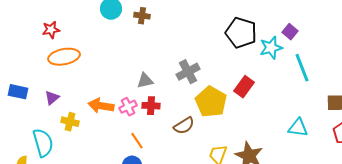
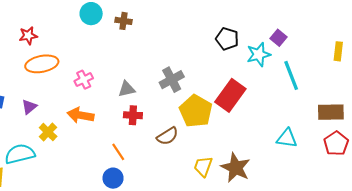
black pentagon: (241, 33) -> (227, 39), size x0.7
red rectangle: (244, 87) -> (230, 95), size x1.4
pink cross: (128, 107) -> (84, 80), moved
yellow cross: (70, 122) -> (48, 132), turned 30
cyan semicircle: (43, 143) -> (20, 154), turned -88

